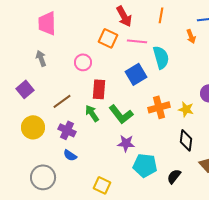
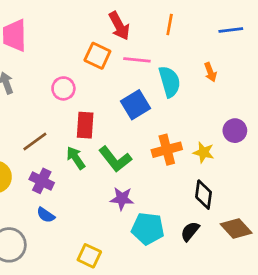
orange arrow: (191, 36) -> (210, 72), moved
black semicircle: (174, 176) -> (190, 231), moved

